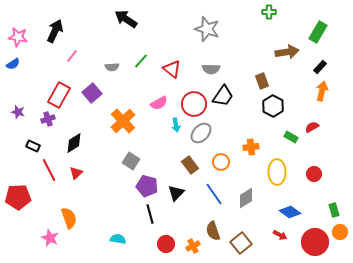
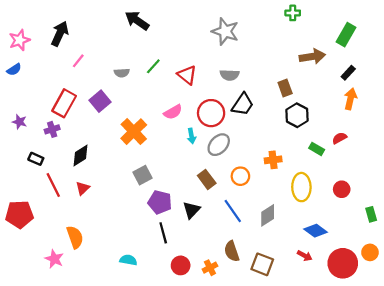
pink star: (18, 37) -> (19, 40), turned -30
gray square: (131, 161) -> (142, 175), turned 30
green rectangle: (334, 210) -> (371, 214), moved
brown square: (241, 243) -> (262, 264), turned -30

